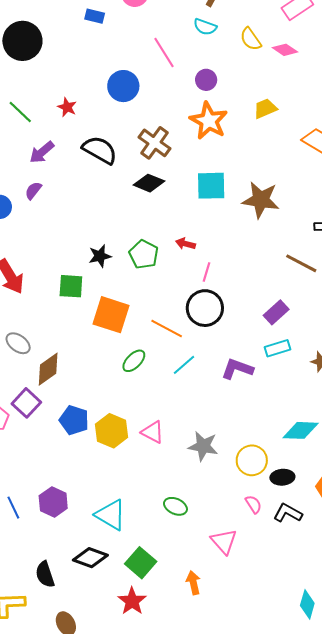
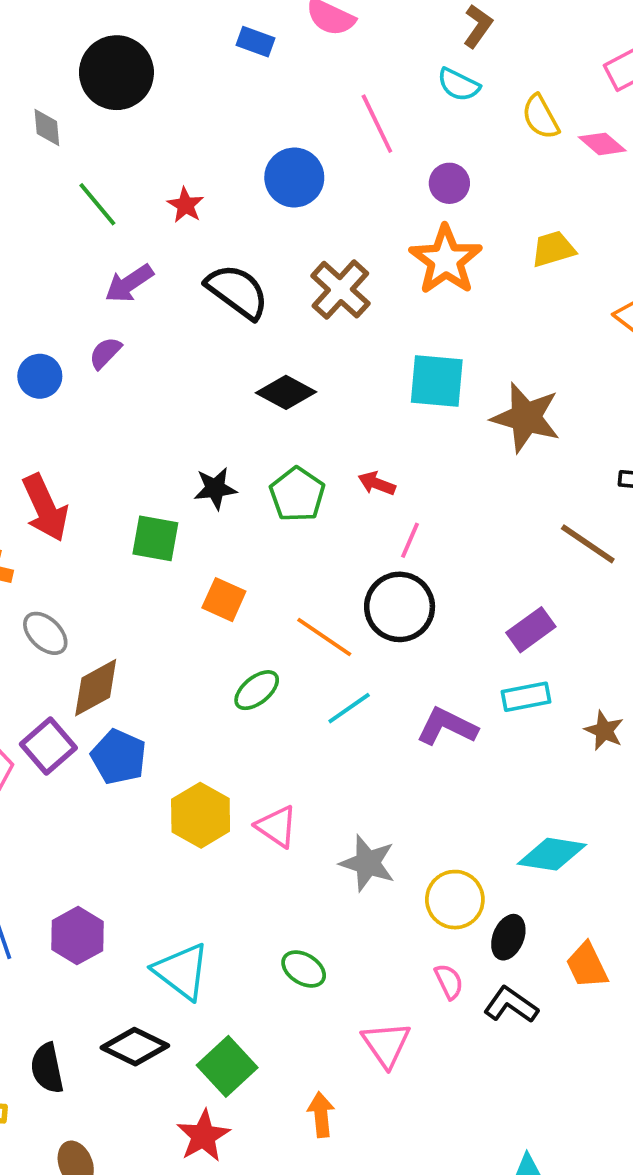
black diamond: (149, 183) -> (286, 392), moved
orange square: (111, 315) -> (224, 600), size x0.6
blue pentagon: (74, 420) -> (119, 757), moved
black ellipse: (282, 477) -> (508, 937), turned -70

